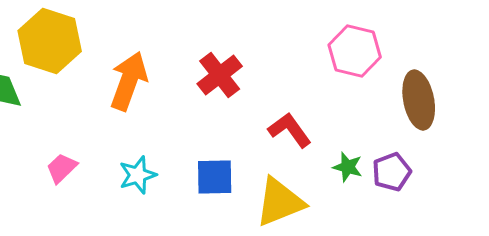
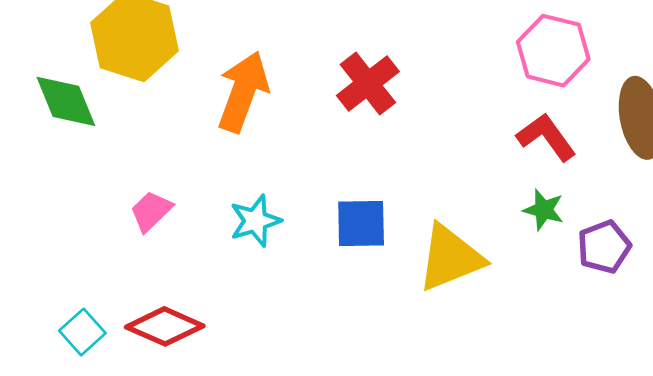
red L-shape: (290, 130) -> (546, 137), moved
purple pentagon: (392, 172) -> (604, 247), moved

